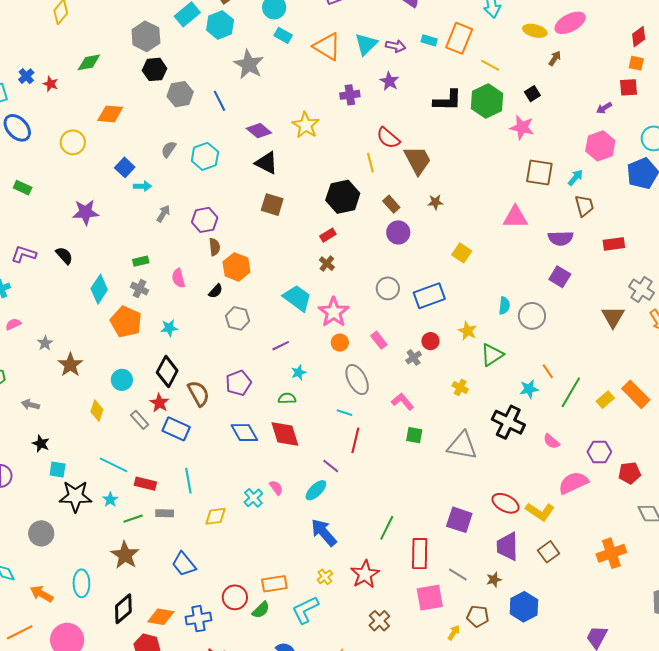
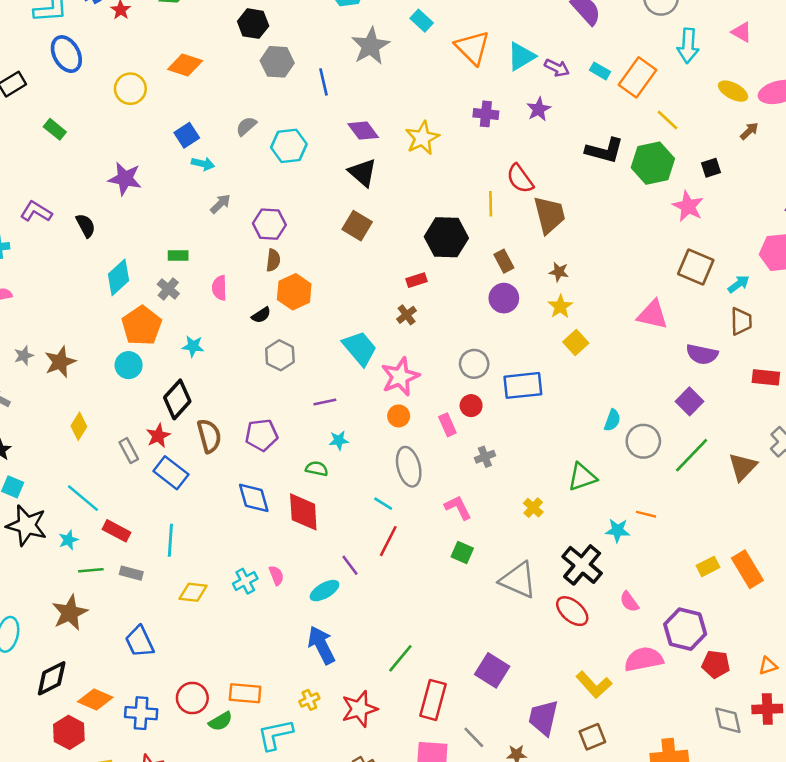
yellow star: (467, 331) -> (560, 306), moved
red circle: (430, 341) -> (471, 406), moved
gray star: (45, 343) -> (24, 356), moved
orange line: (548, 371) -> (646, 514), turned -56
cyan circle: (122, 380) -> (129, 365), moved
green line: (571, 392) -> (692, 455), moved
purple hexagon: (599, 452) -> (685, 629), size x1.4
red ellipse: (505, 503) -> (572, 611), moved

